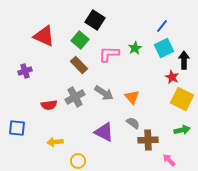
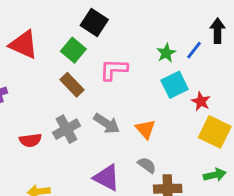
blue line: (162, 26) -> (194, 50), moved
green star: (135, 48) -> (166, 53), moved
cyan square: (164, 48) -> (175, 85), moved
black arrow: (184, 60) -> (218, 31), moved

